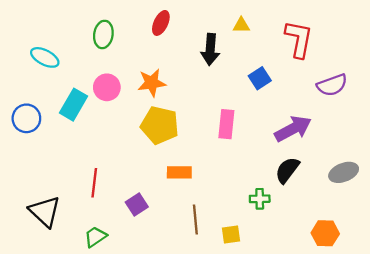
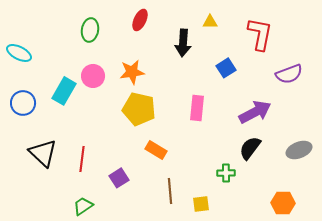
cyan ellipse: (45, 57) -> (19, 53), moved
orange rectangle: (179, 172) -> (156, 150), turned 30
black triangle: (45, 211) -> (43, 153), moved

